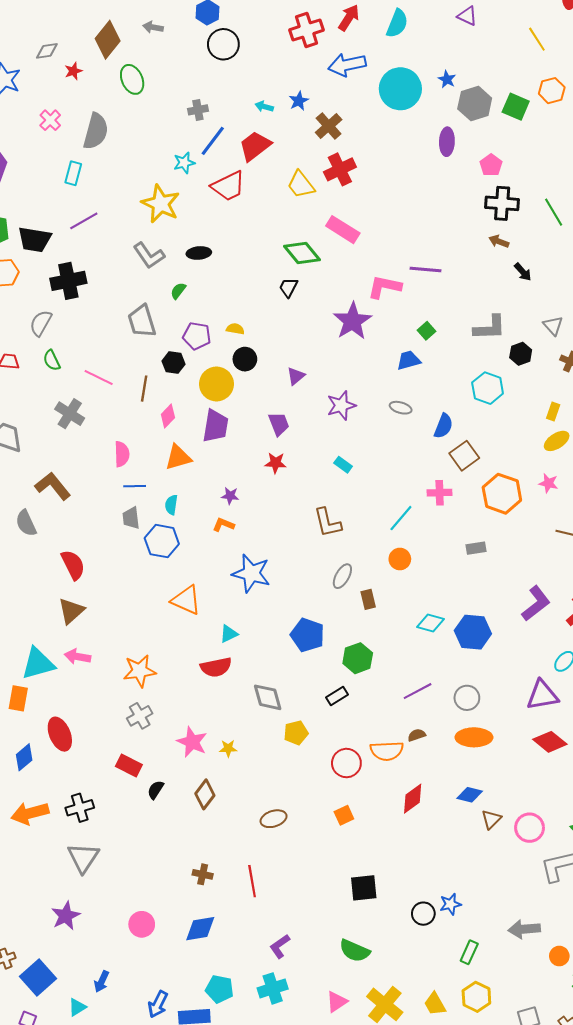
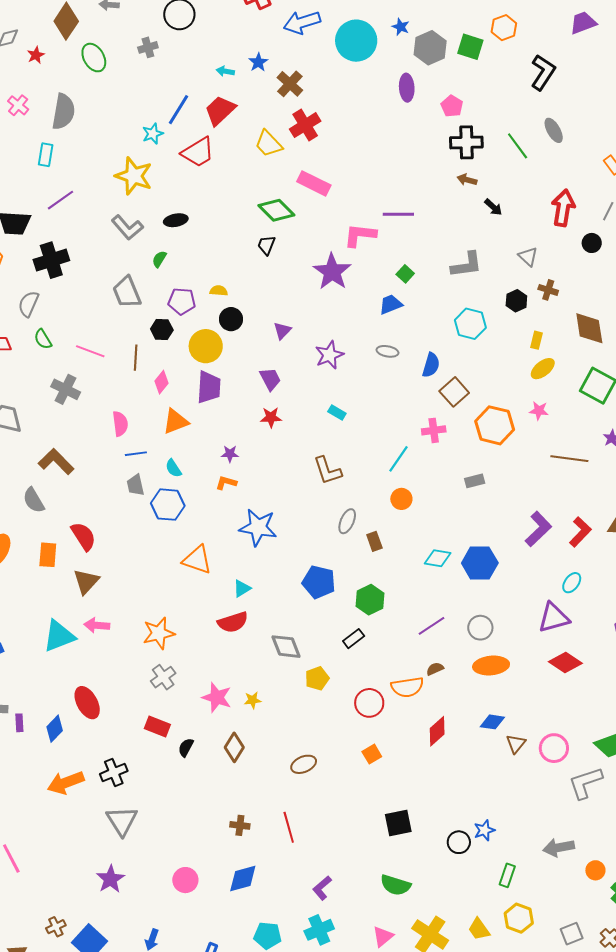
gray cross: (198, 110) -> (148, 47), moved
black hexagon: (521, 354) -> (516, 301), moved
cyan semicircle: (171, 505) -> (173, 468), turned -36
orange rectangle: (18, 698) -> (48, 555), moved

